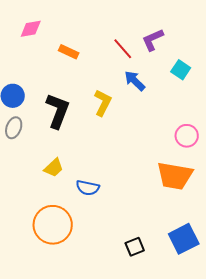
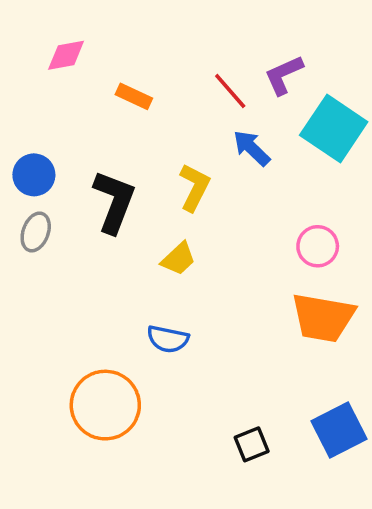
cyan square: (181, 70) -> (334, 128), size x1.8
pink circle: (187, 136) -> (318, 246), moved
yellow trapezoid: (54, 168) -> (178, 259), moved

